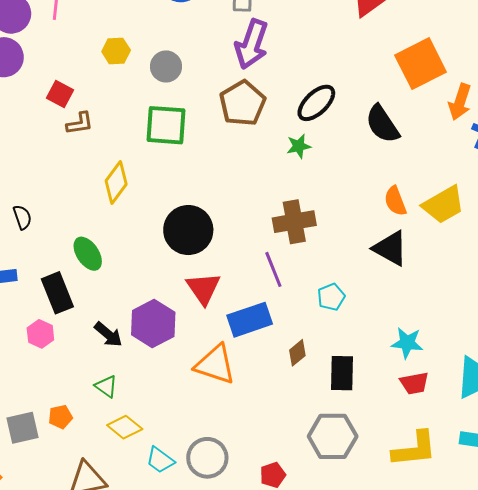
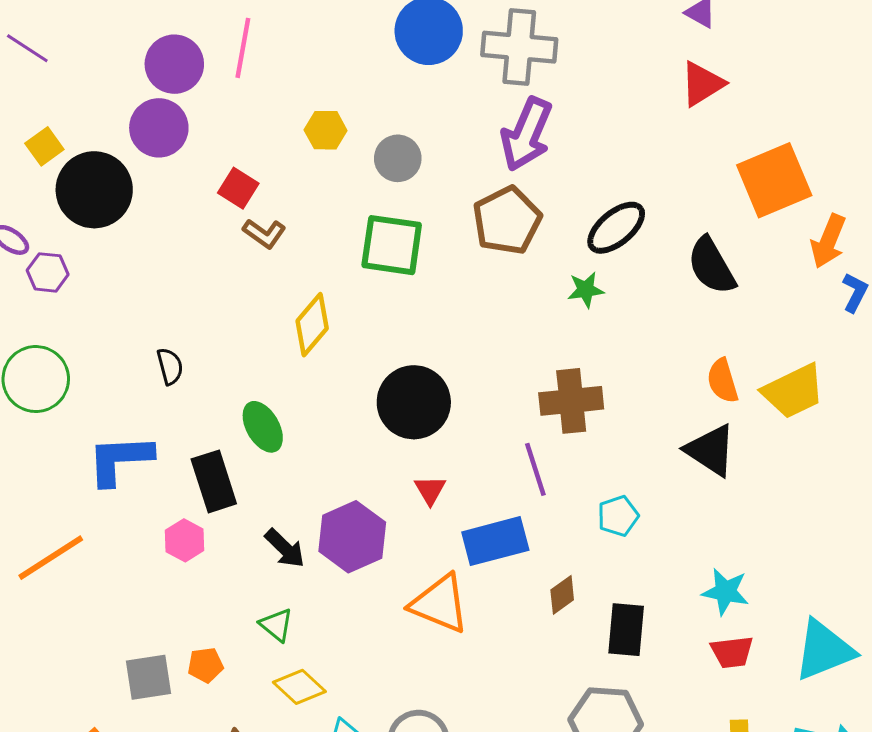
brown L-shape: (80, 123) -> (264, 233), turned 40
red triangle: (203, 288) -> (430, 490), size x0.6

